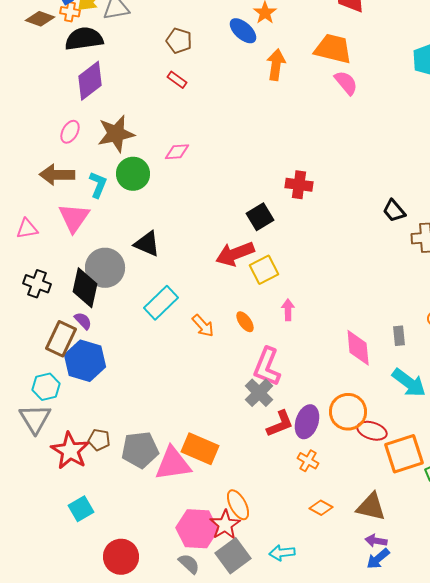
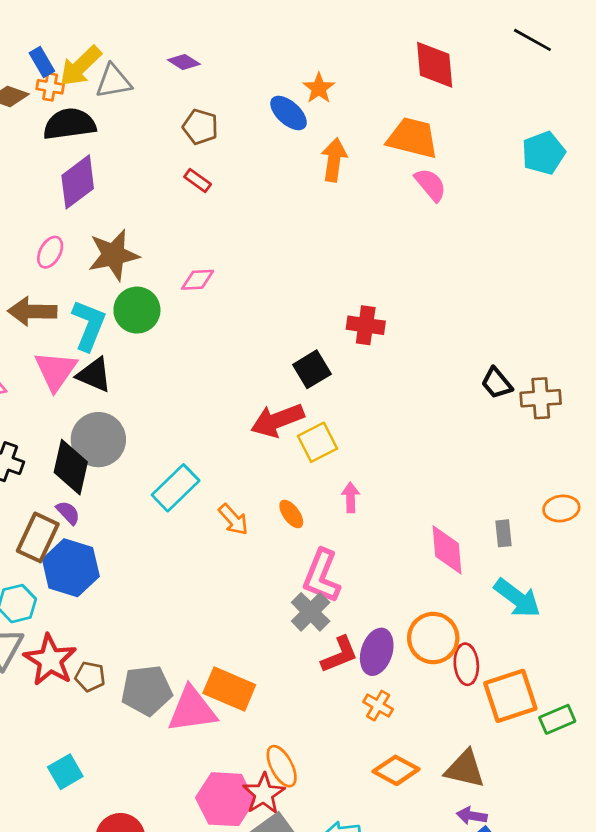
cyan L-shape: (98, 185) -> (89, 325), size x1.4
black trapezoid: (394, 211) -> (497, 383), moved
black triangle: (147, 244) -> (94, 375), moved
red ellipse: (372, 431) -> (466, 664), turned 68
red star: (70, 451) -> (50, 660), moved
orange diamond: (321, 508) -> (396, 770), size x1.4

